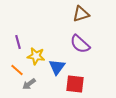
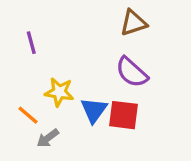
purple line: (18, 42) -> (31, 43), moved
red square: (75, 84) -> (124, 115), moved

